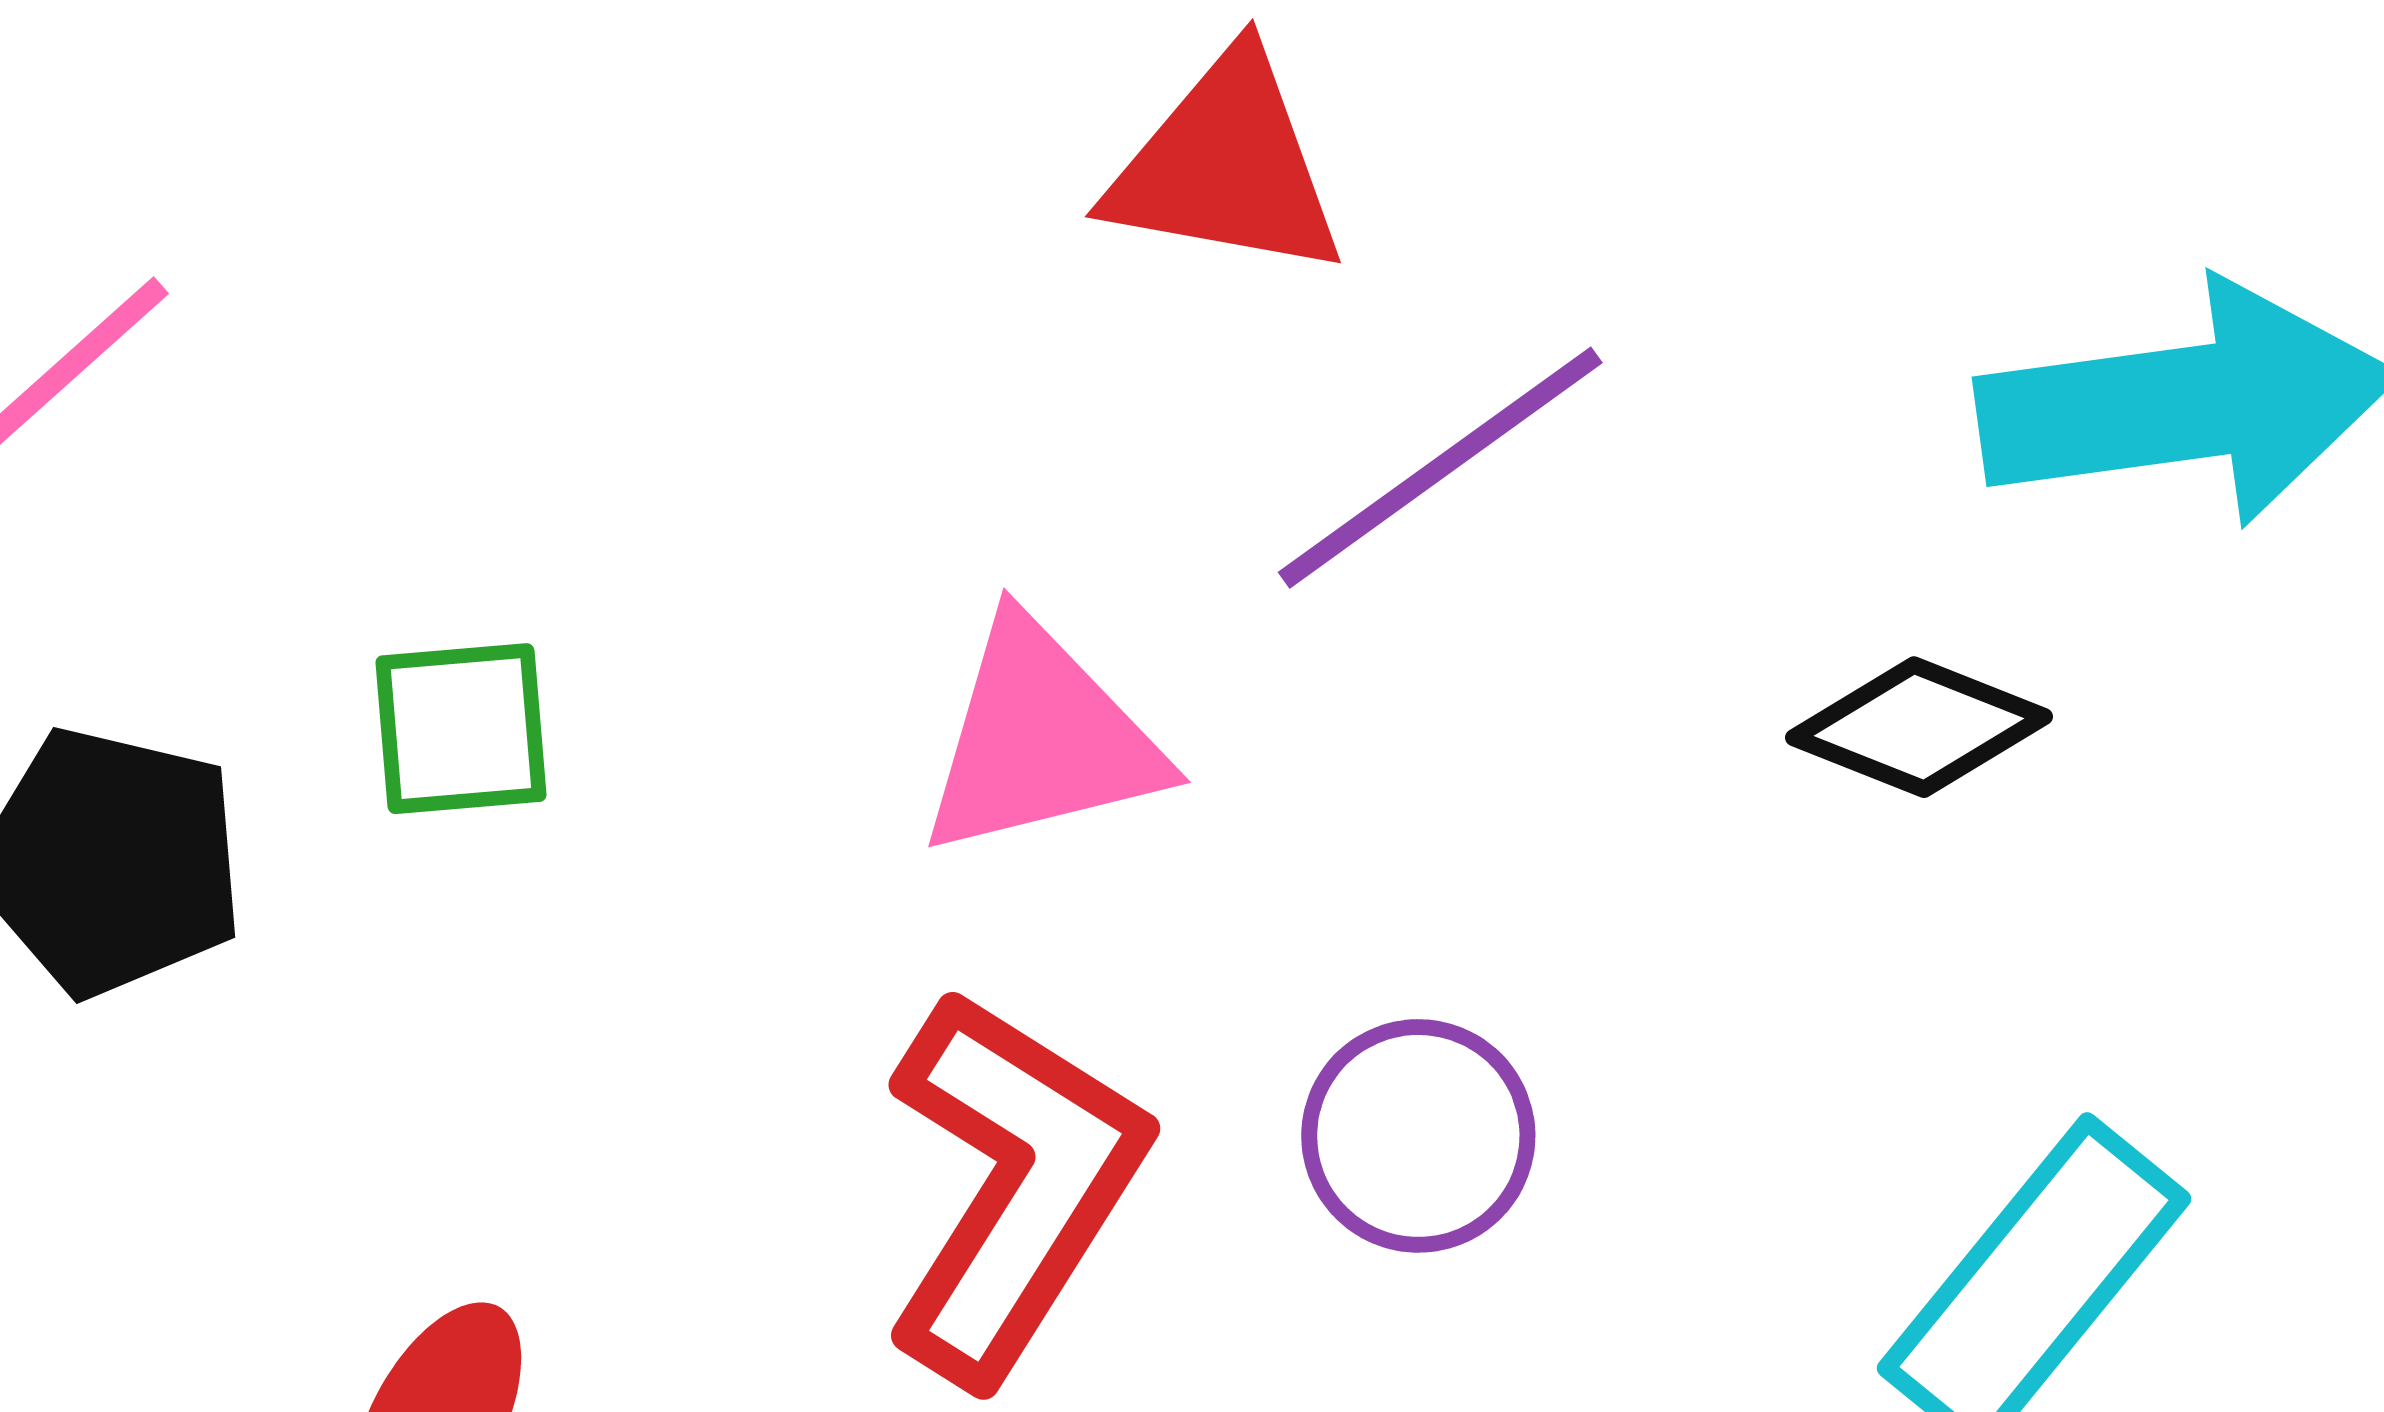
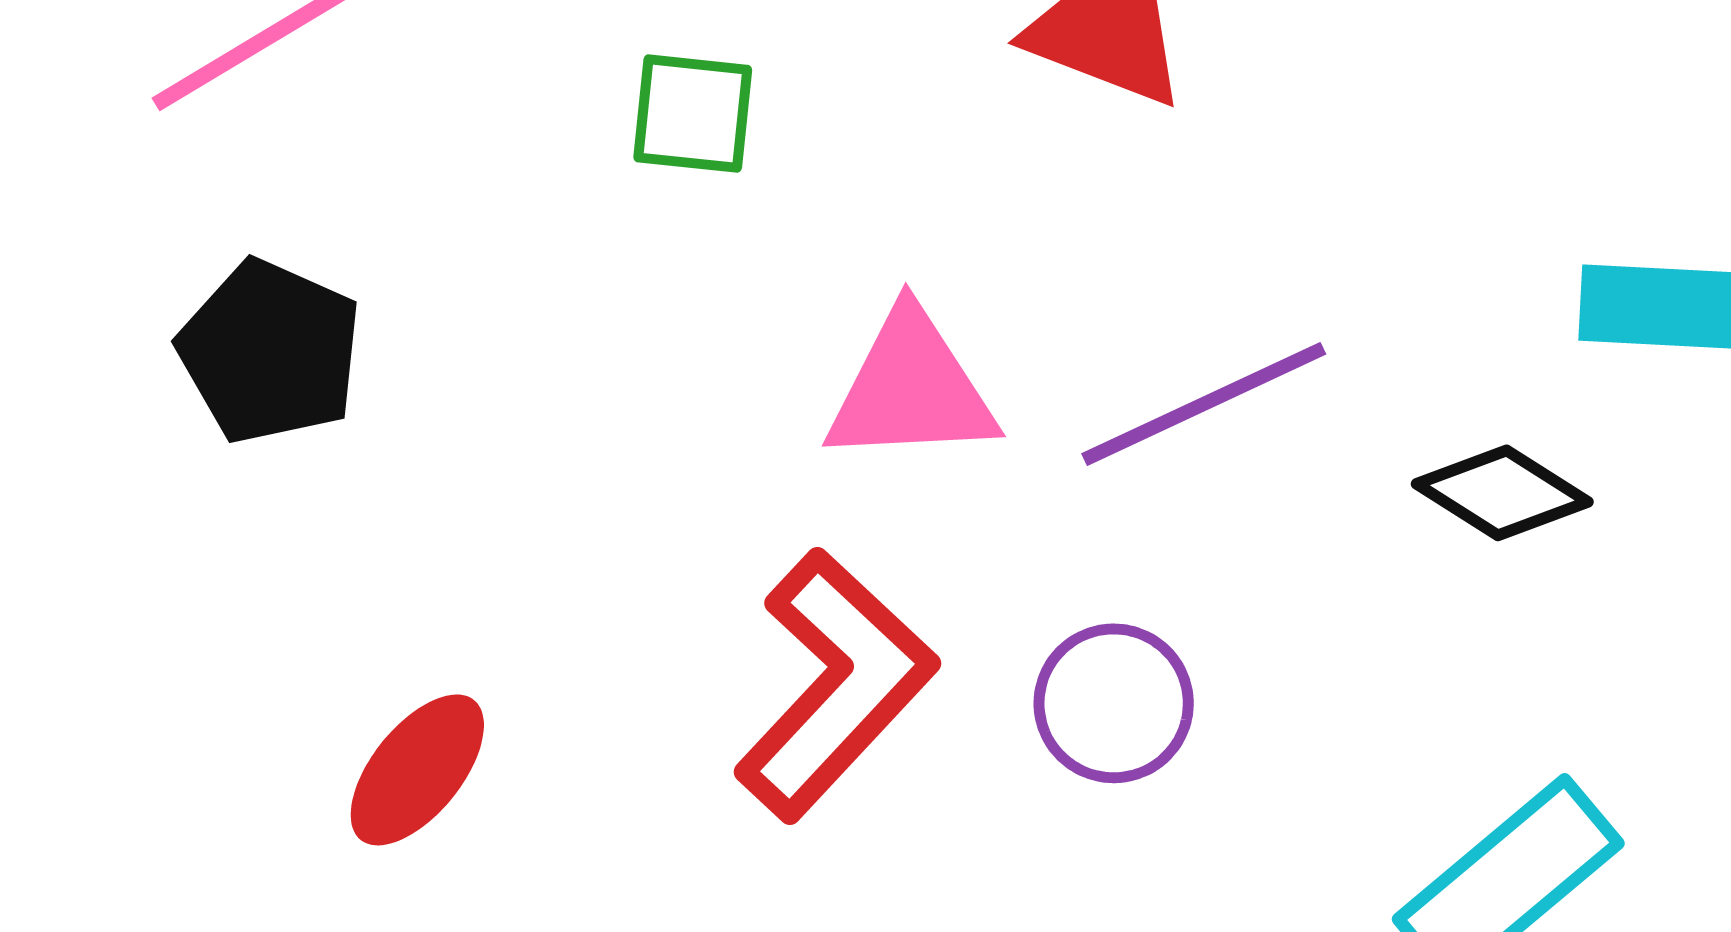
purple line: (1440, 468) -> (1204, 404), moved
green square: (461, 729) -> (693, 114), moved

